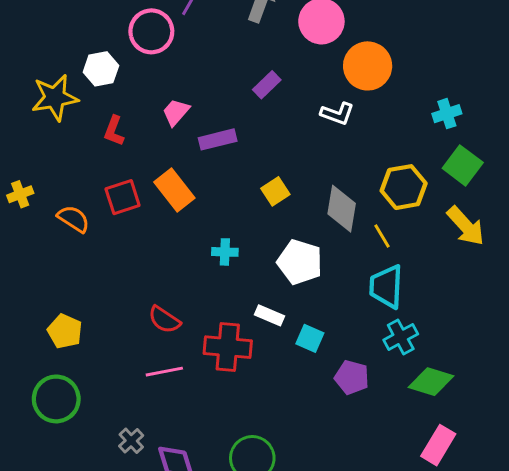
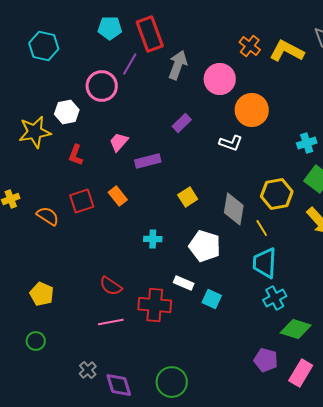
orange rectangle: (174, 190) -> (118, 196), size x0.7
purple pentagon: (352, 377) -> (266, 360), moved
green circle: (56, 399) -> (36, 341), size x0.6

